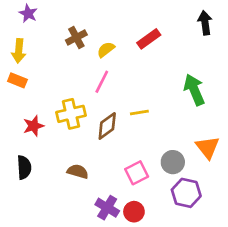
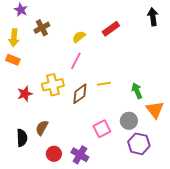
brown cross: (76, 38) -> (42, 28), moved
green arrow: (194, 90) -> (137, 91), moved, size x0.7
black semicircle: (24, 167) -> (22, 138), moved
brown semicircle: (78, 171) -> (42, 128), moved, turned -77
red circle: (134, 212) -> (54, 154), moved

